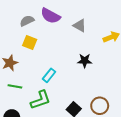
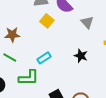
yellow square: (30, 43) -> (47, 21), moved

